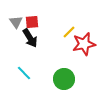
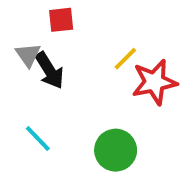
gray triangle: (16, 22) -> (28, 55), moved
red square: (32, 22) -> (61, 20), moved

